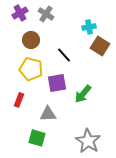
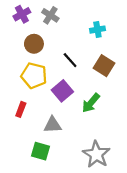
brown square: (100, 46) -> (104, 66), moved
purple square: (57, 83) -> (62, 91), turned -30

